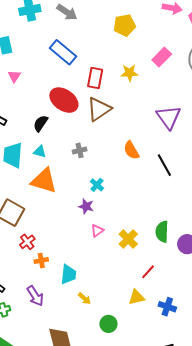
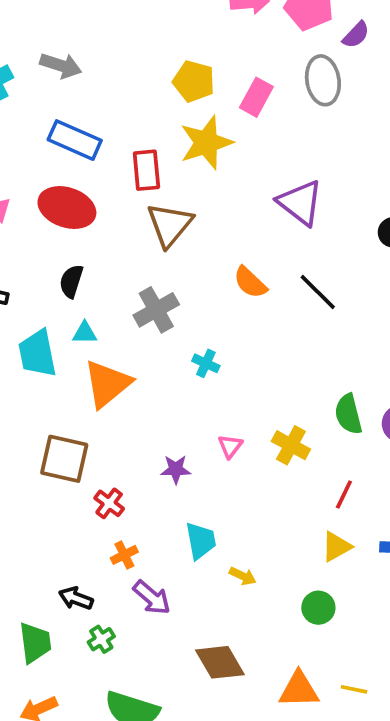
yellow pentagon: (125, 25) -> (194, 81), moved, turned -30
yellow star: (130, 73) -> (206, 143), size x1.6
red ellipse: (64, 100) -> (67, 208), moved
gray cross: (80, 150) -> (156, 310), size x1.6
orange triangle: (44, 181) -> (107, 384), turned -40
purple star: (86, 206) -> (176, 469), moved
orange cross: (41, 261) -> (124, 555), moved
green circle: (108, 324) -> (318, 608), moved

